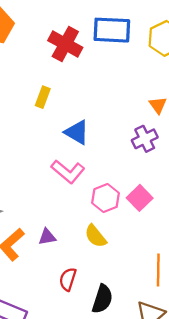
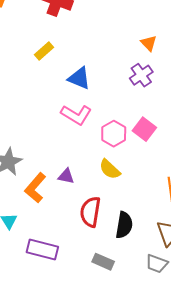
yellow rectangle: (43, 97) -> (44, 51), turned 36
purple triangle: (47, 237) -> (66, 176), turned 30
red semicircle: (68, 279) -> (90, 212), size x1.4

